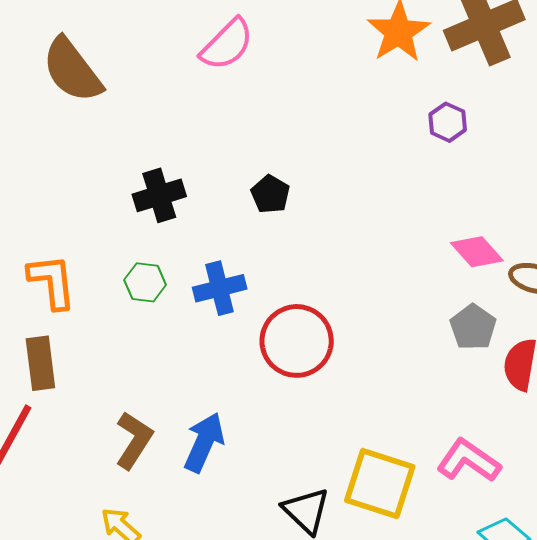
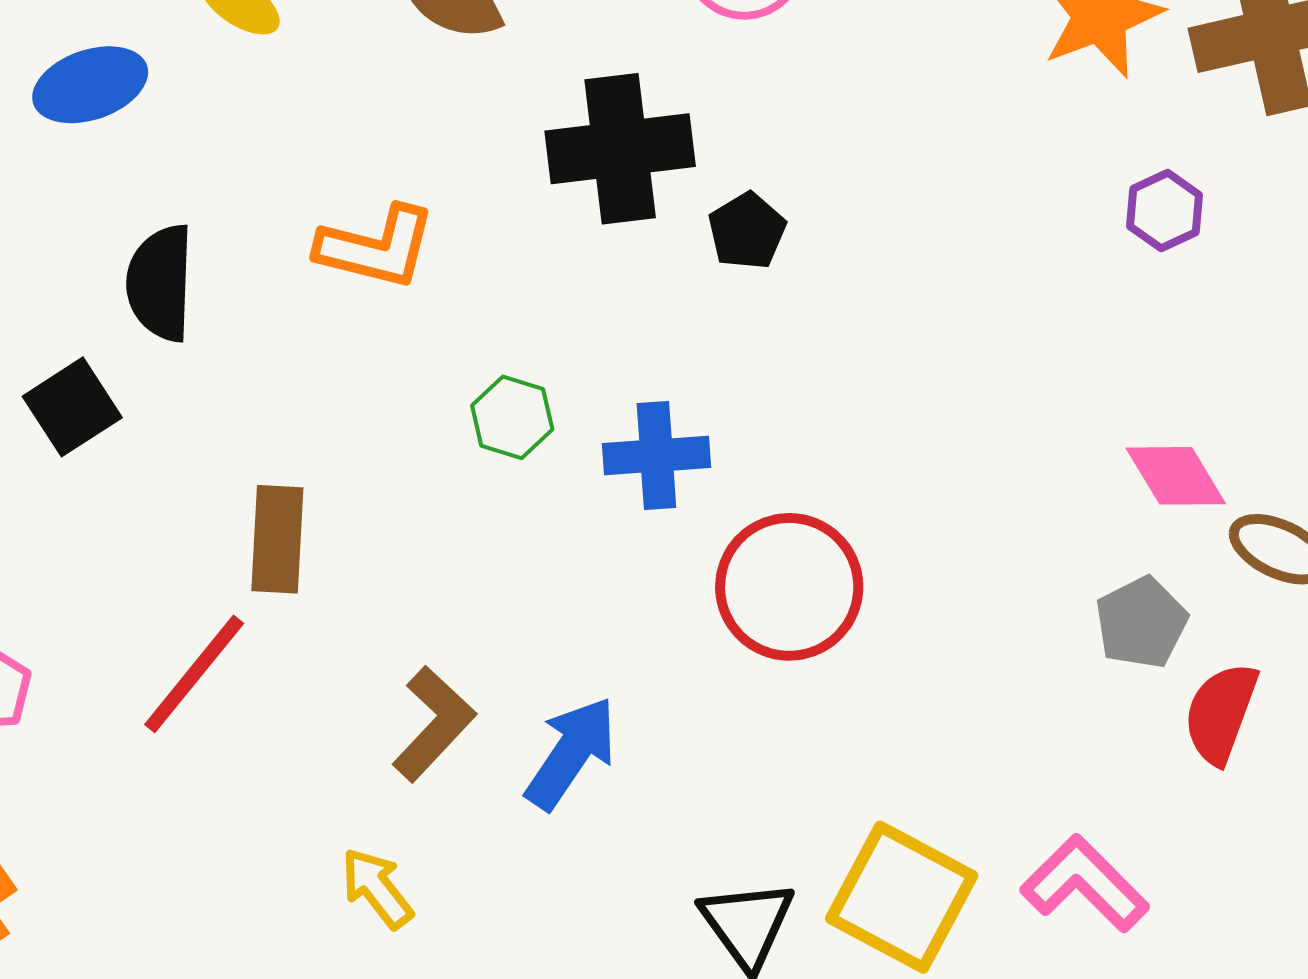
black pentagon: (270, 194) -> (747, 231), moved
black cross: (159, 195) -> (620, 149), moved, size x1.4
orange L-shape: (52, 282) -> (376, 247), moved, turned 100

